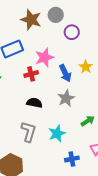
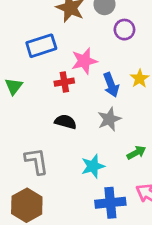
gray L-shape: (29, 132) -> (36, 161), moved, turned -30
blue cross: (72, 159) -> (110, 203), size x1.5

